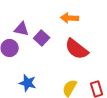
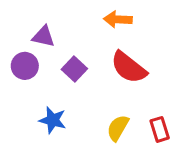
purple square: (42, 38) -> (74, 69), moved

